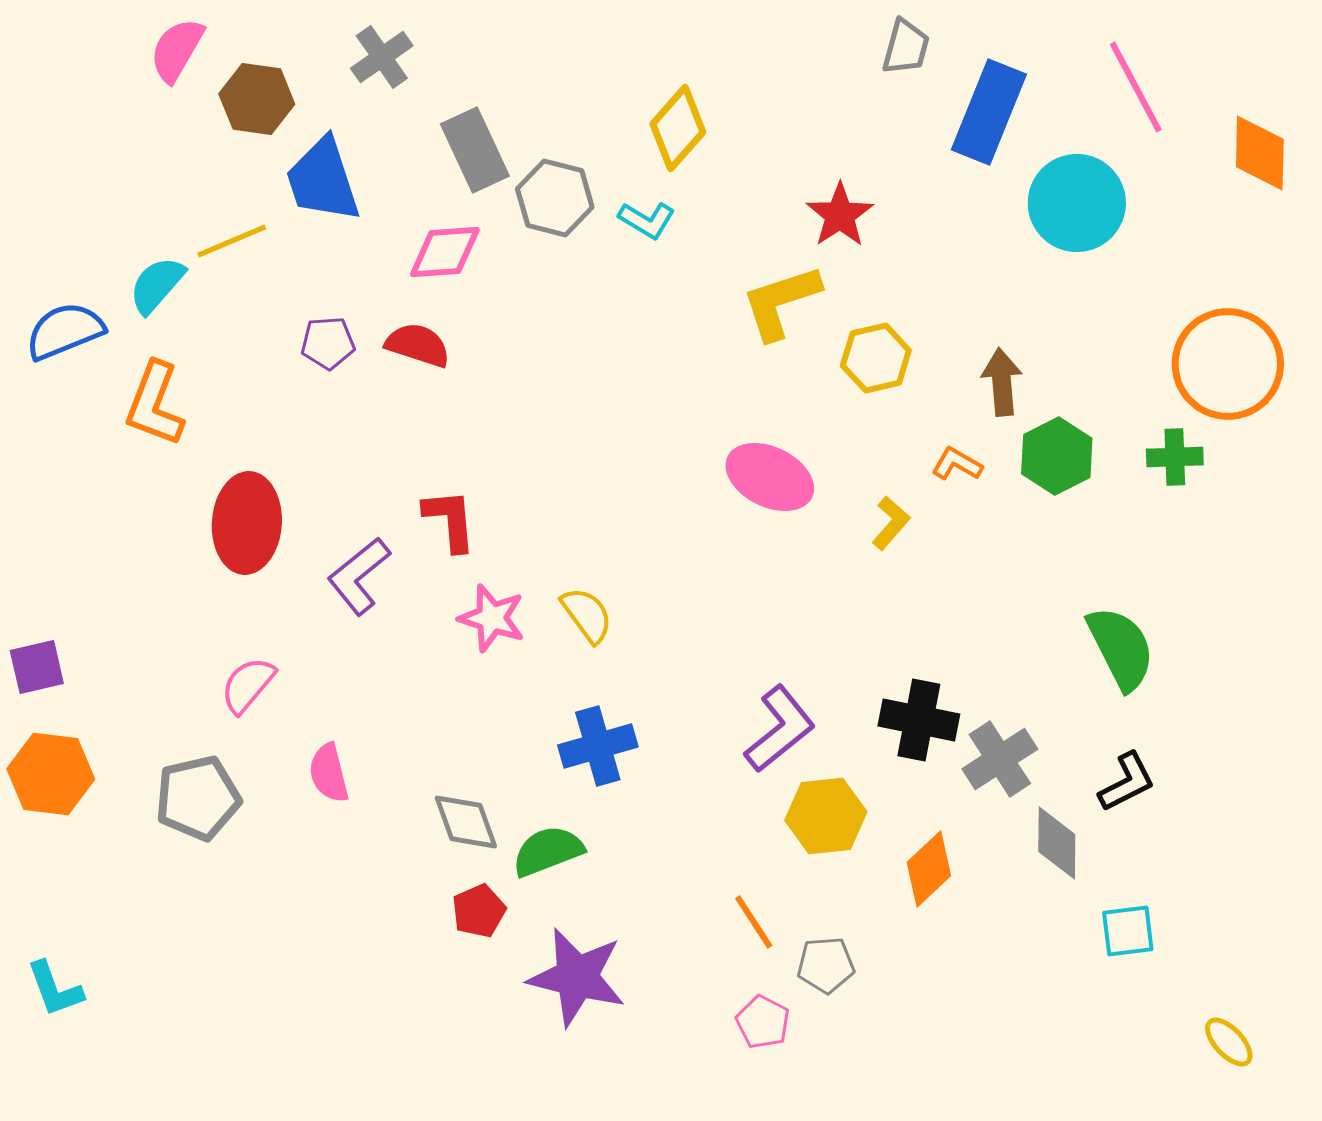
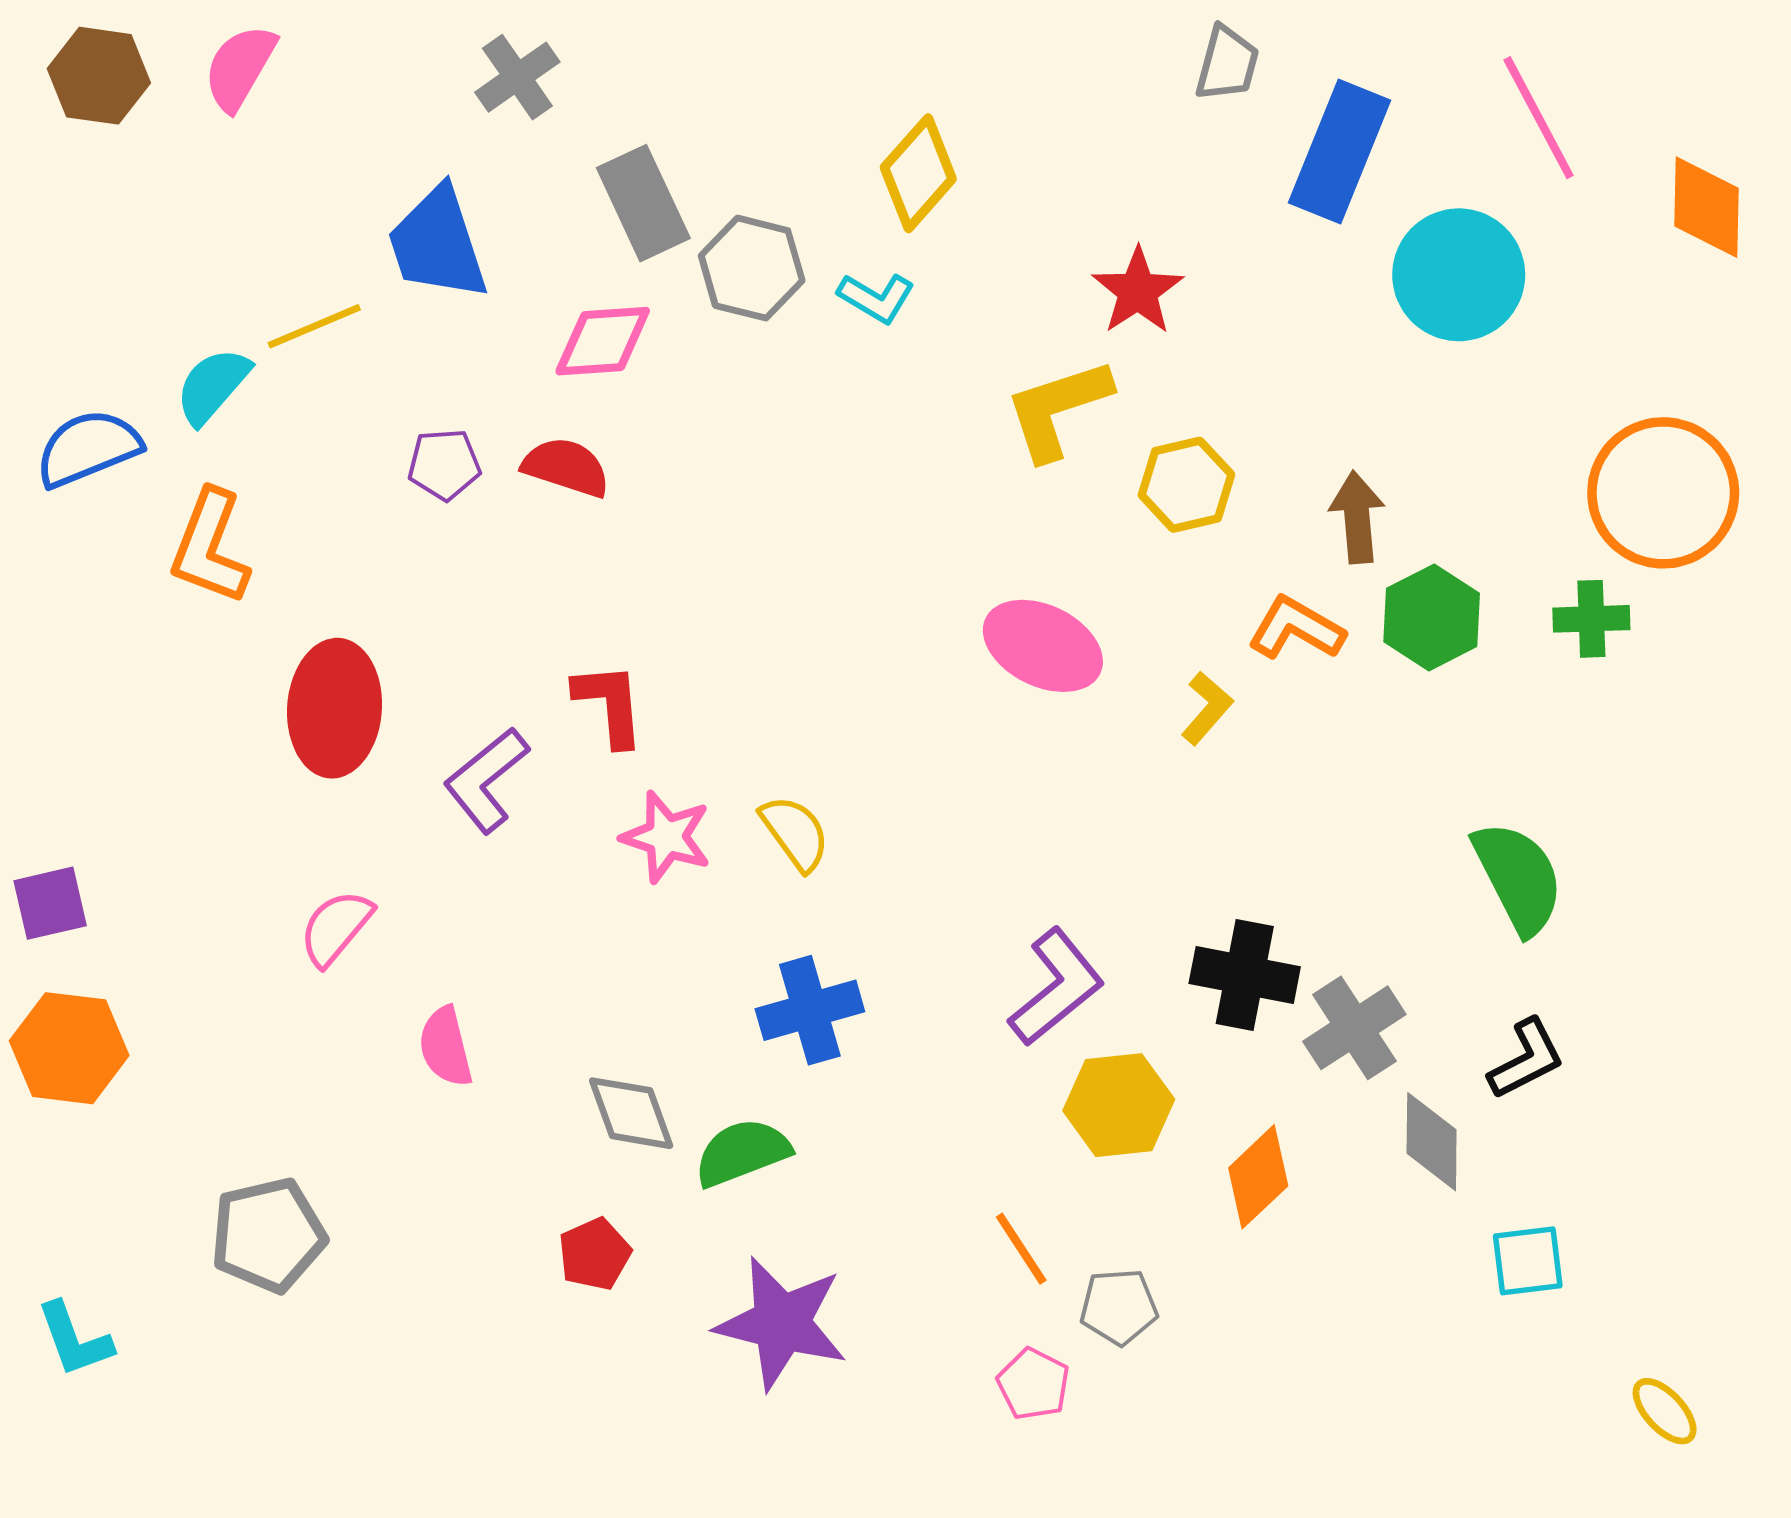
brown hexagon: (257, 99) -> (99, 76), moved
orange L-shape: (957, 464) -> (1296, 628), size x1.4
gray pentagon: (198, 798) -> (268, 1235), moved
red pentagon: (479, 911) -> (595, 1254), moved

